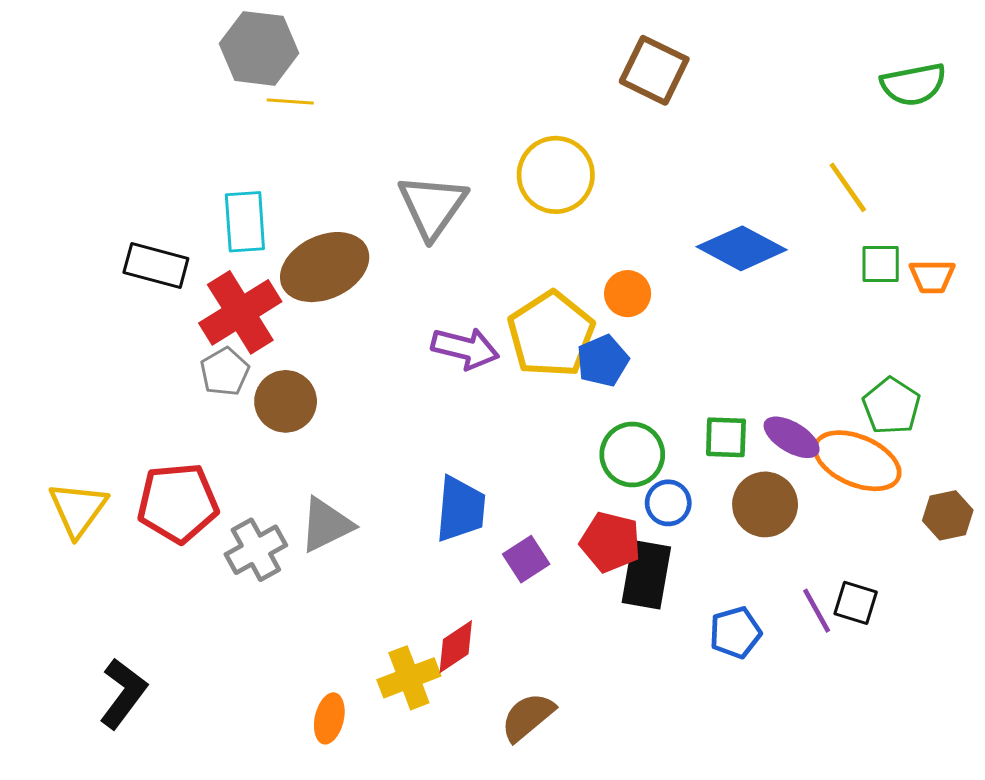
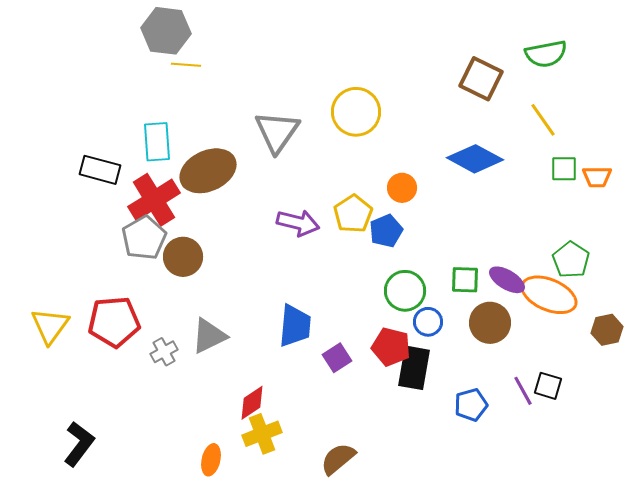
brown square: (654, 70) -> (481, 79), moved
green semicircle: (913, 84) -> (546, 54), moved
yellow pentagon: (551, 334) -> (353, 214), size x0.7
gray pentagon: (225, 372) -> (144, 238), size x1.4
gray cross: (256, 550) -> (164, 352), size x0.7
red diamond: (456, 647) -> (252, 403), moved

